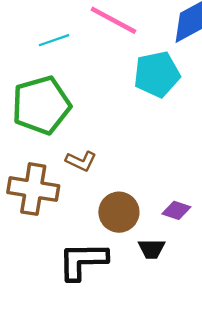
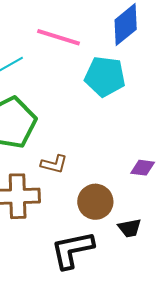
cyan pentagon: (157, 74) -> (105, 76), turned 30
purple diamond: (176, 210) -> (143, 168), moved

